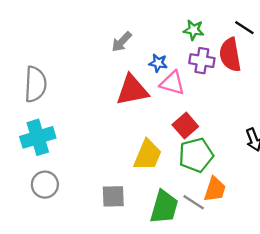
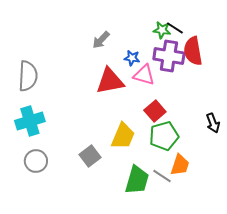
black line: (244, 28) -> (175, 28), moved
purple cross: (202, 61) -> (169, 56), size x1.4
gray square: (113, 196) -> (90, 156), moved, turned -35

